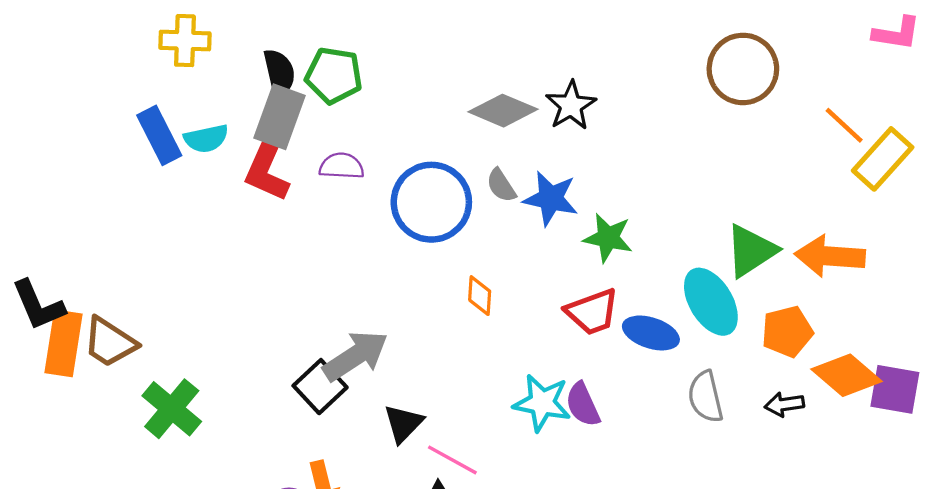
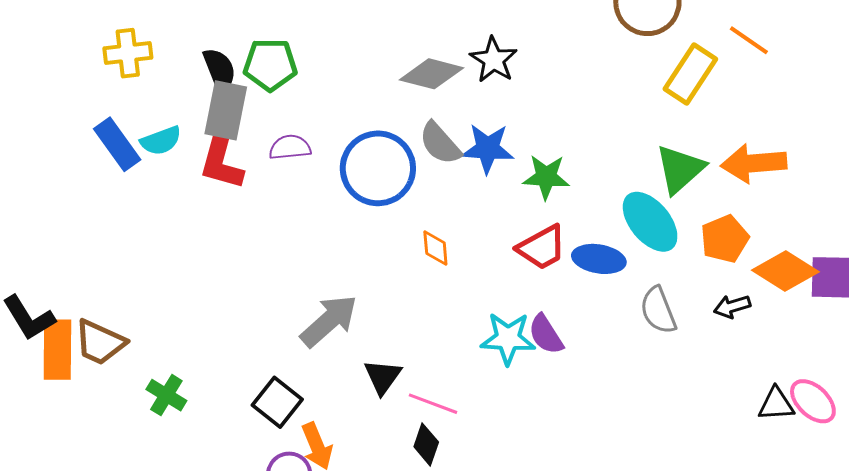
yellow rectangle: (883, 159) -> (690, 74), moved
gray semicircle: (501, 185) -> (440, 143), size x1.4
black square: (320, 387) -> (277, 402), moved
green cross: (172, 409) -> (166, 395), size x0.7

